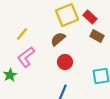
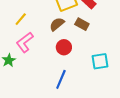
brown rectangle: (97, 36) -> (82, 24), moved

